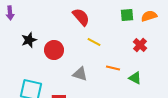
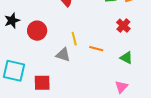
yellow line: (94, 42) -> (74, 39), moved, turned 48
green triangle: (135, 78) -> (126, 58), moved

